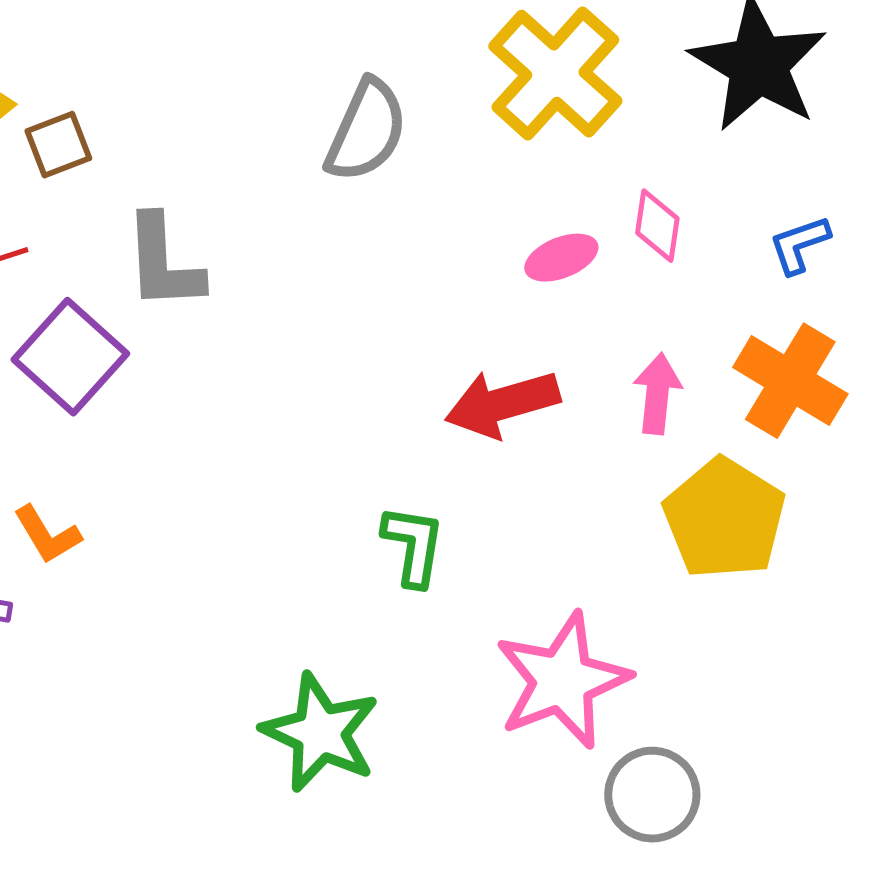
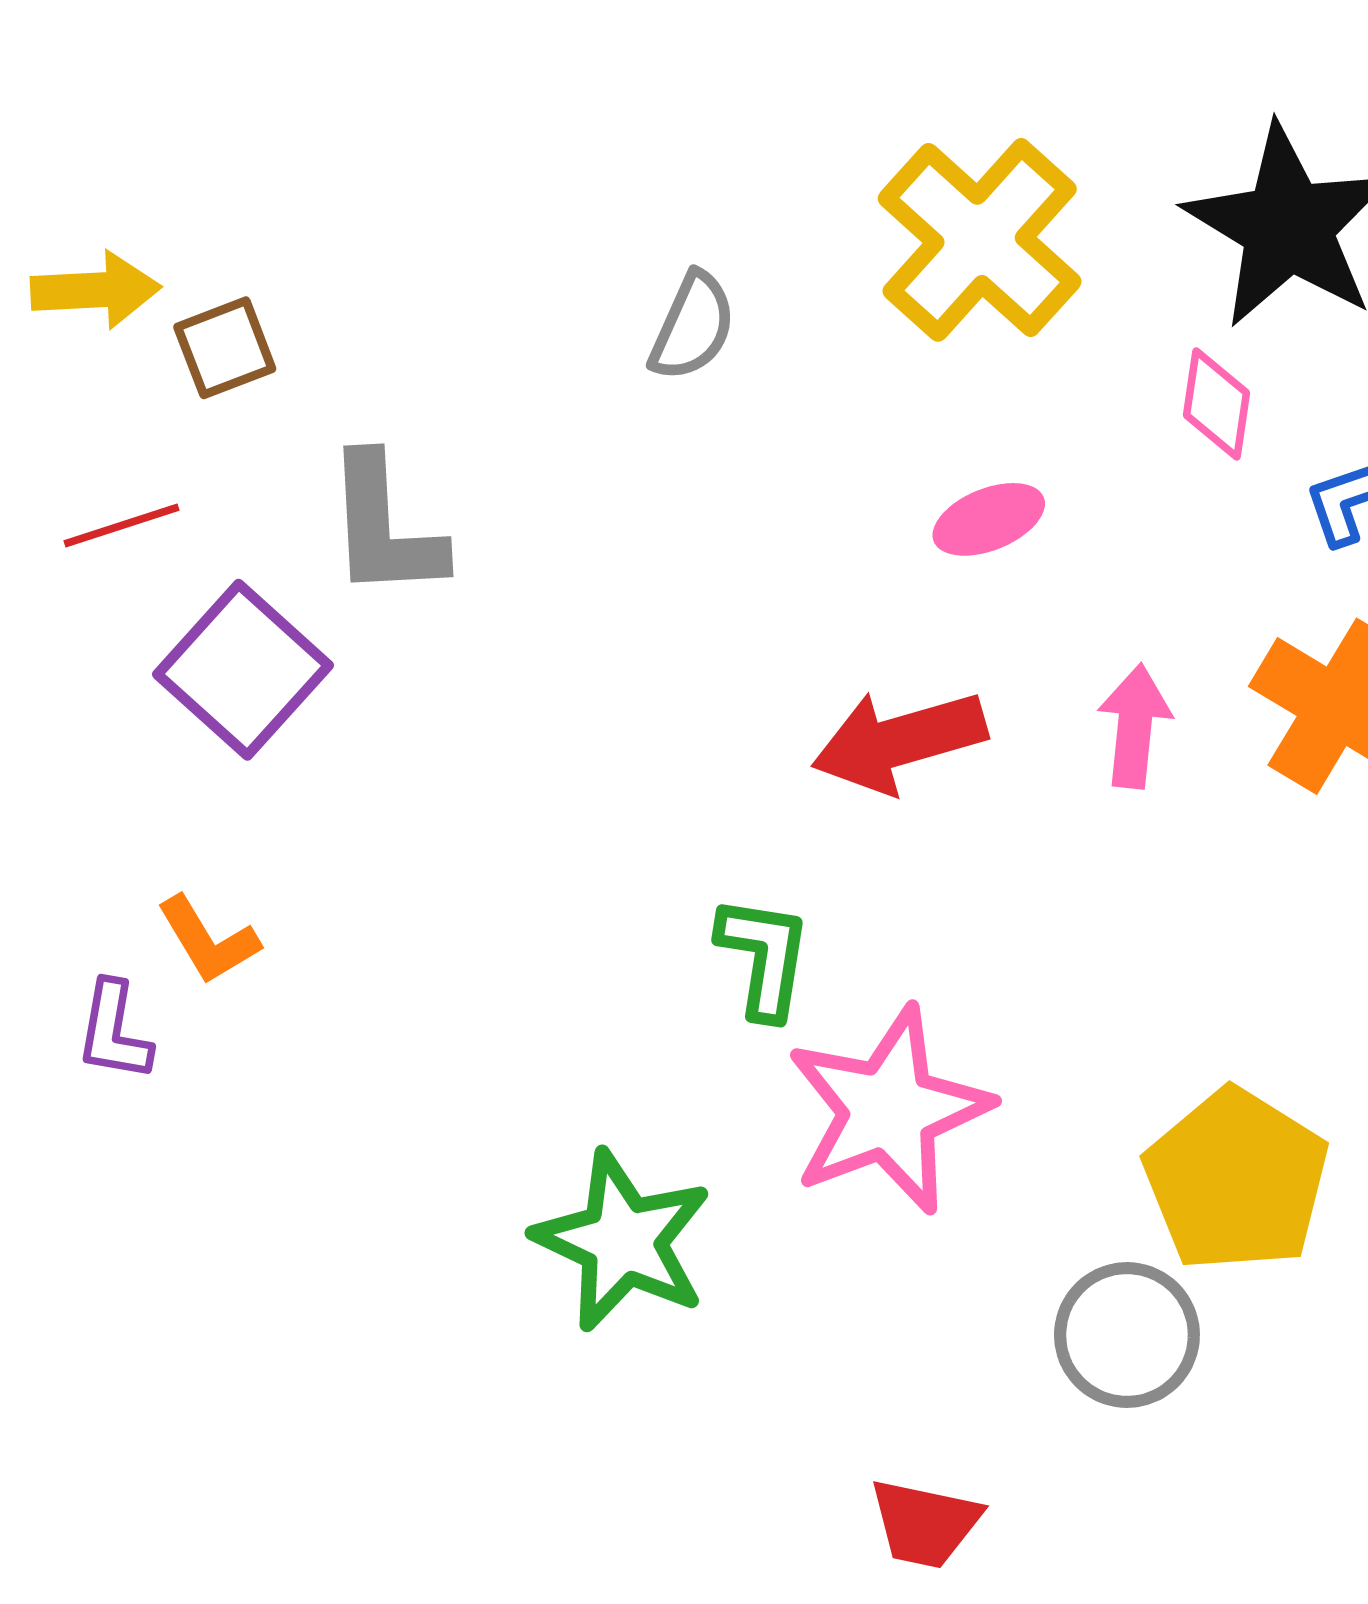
gray semicircle: (366, 131) -> (693, 327), size x0.7
pink diamond: (657, 226) -> (1217, 404), moved
yellow pentagon: (724, 519) -> (1236, 1180), moved
pink star: (562, 681) -> (888, 1110), moved

